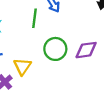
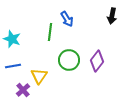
purple diamond: (86, 50) -> (97, 61), turned -45

